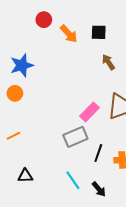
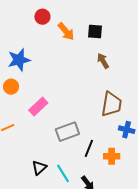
pink rectangle: (89, 112) -> (38, 107), moved
black triangle: (25, 176) -> (39, 168), moved, turned -42

